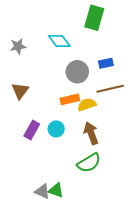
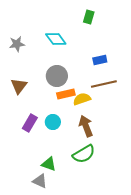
green rectangle: (94, 18) -> (89, 17), size x0.6
gray circle: (77, 72) -> (57, 76), moved
green triangle: (56, 190) -> (49, 164), moved

